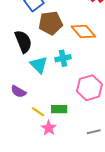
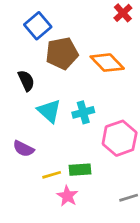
black semicircle: (23, 42) -> (26, 81), size x0.7
cyan cross: (63, 58) -> (83, 112), moved
yellow line: (38, 112) -> (52, 175), turned -48

